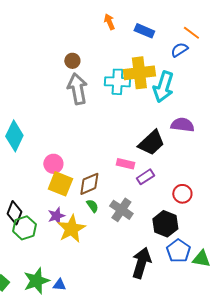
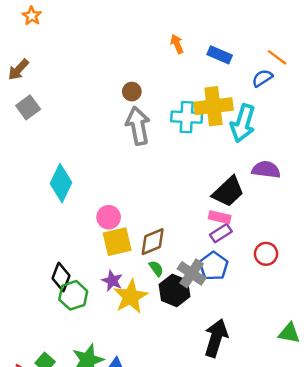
pink rectangle: (125, 164) -> (220, 217), moved
yellow square: (60, 184) -> (117, 242), turned -35
purple star: (56, 216) -> (112, 281), turned -30
black hexagon: (165, 224) -> (175, 290), moved
blue pentagon: (178, 251) -> (214, 266), moved

